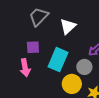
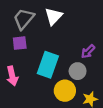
white triangle: (68, 26) -> (54, 16), moved
purple square: (33, 47) -> (20, 43), moved

